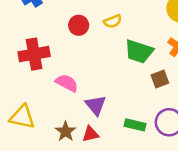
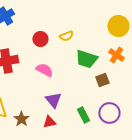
pink semicircle: (67, 83) -> (44, 70), moved
green rectangle: (135, 125) -> (83, 115), turned 49
brown star: (66, 131) -> (21, 119), moved

